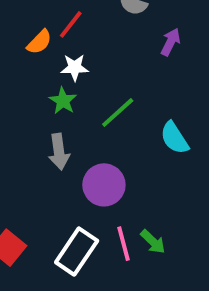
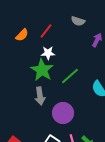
orange semicircle: (39, 42) -> (22, 35), moved
green star: (63, 101) -> (42, 70), size x1.6

